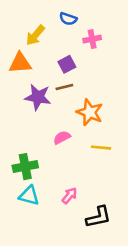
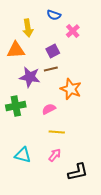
yellow arrow: (35, 35) -> (28, 28), turned -48
pink cross: (92, 39) -> (73, 31), turned -32
yellow line: (101, 148) -> (57, 132), moved
green cross: (25, 167) -> (16, 106), moved

